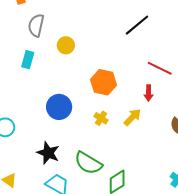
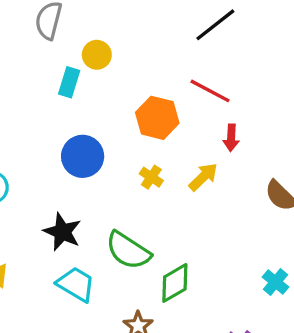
cyan rectangle: (28, 60) -> (69, 82), moved
red line: (160, 68) -> (210, 91), moved

